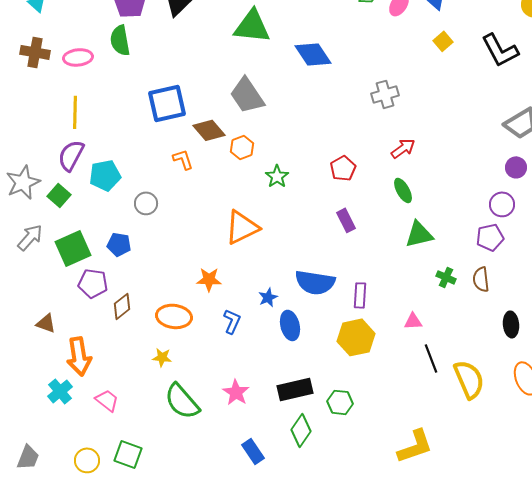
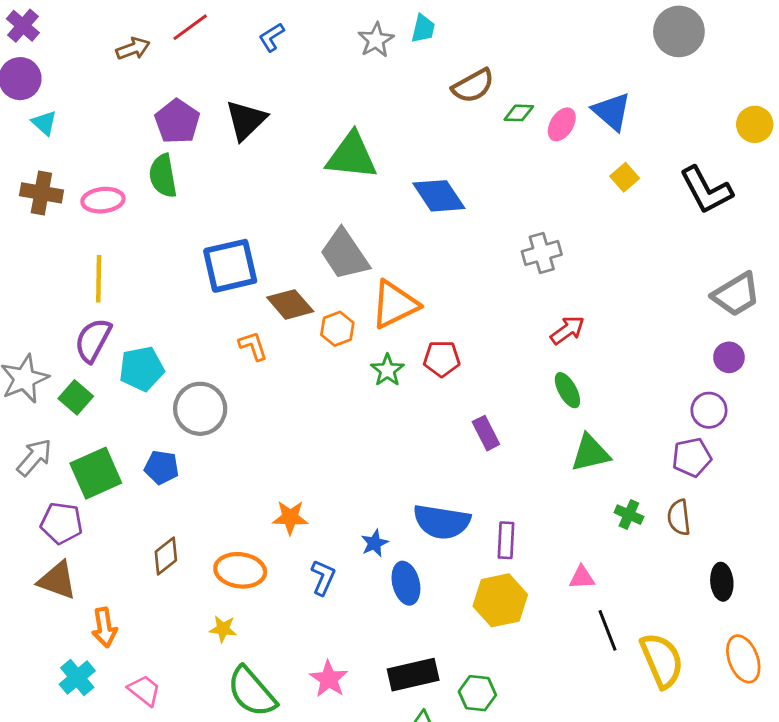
red pentagon: (343, 168) -> (442, 359), moved, turned 30
gray circle: (146, 203) -> (200, 409), size x1.6
orange triangle: (242, 227) -> (395, 304), moved
purple pentagon: (93, 283) -> (61, 523), moved
brown triangle: (46, 323) -> (57, 580), size x1.4
orange arrow: (79, 356) -> (104, 627), size x0.7

